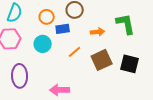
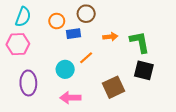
green L-shape: (126, 24) -> (140, 42), moved
cyan circle: (43, 44) -> (65, 69), moved
brown square: (102, 60) -> (113, 87), moved

